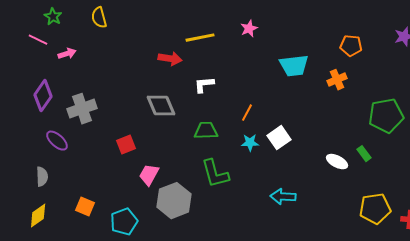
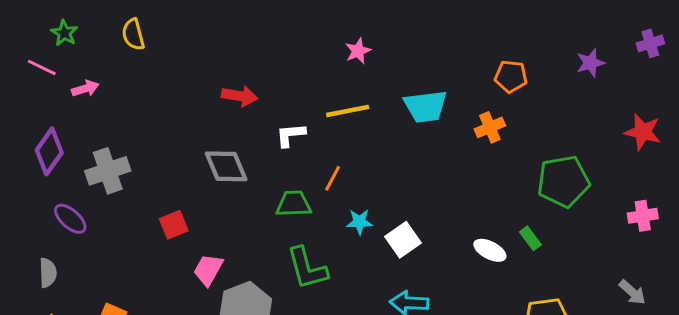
yellow line: (200, 38) -> (348, 111), moved
orange line: (247, 113) -> (333, 178), moved
white square: (279, 138) -> (403, 240), moved

